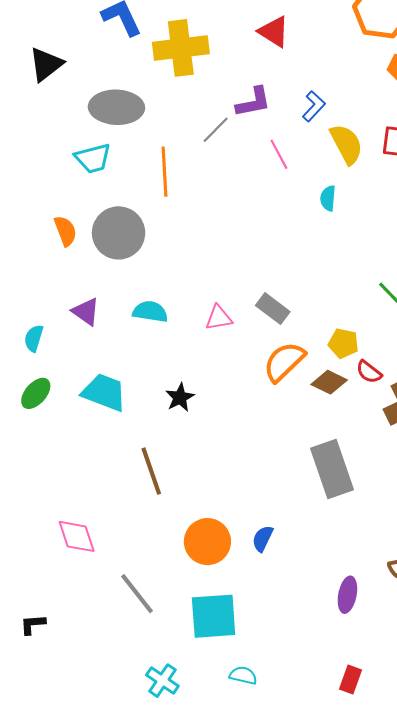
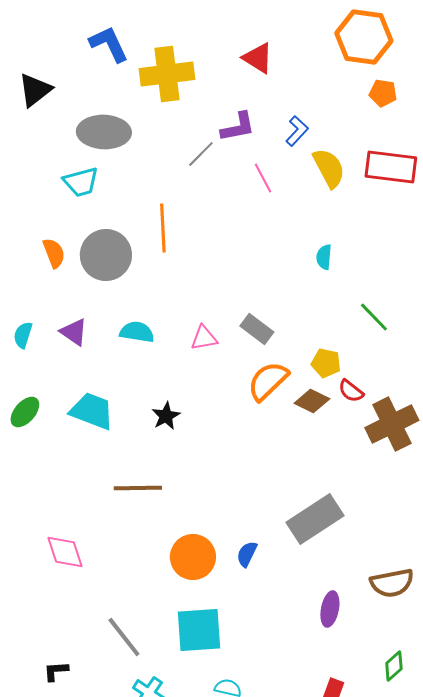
orange line: (165, 172) -> (163, 228), moved
cyan semicircle: (328, 198) -> (324, 257), moved
cyan semicircle: (34, 338) -> (23, 335), moved
gray rectangle: (332, 469) -> (315, 519), moved, turned 76
brown line: (151, 471) -> (138, 488), turned -72
gray line: (137, 594) -> (124, 637), moved
black L-shape: (33, 624) -> (56, 671), moved

